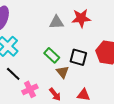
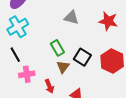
red star: (81, 18) -> (108, 21), moved

